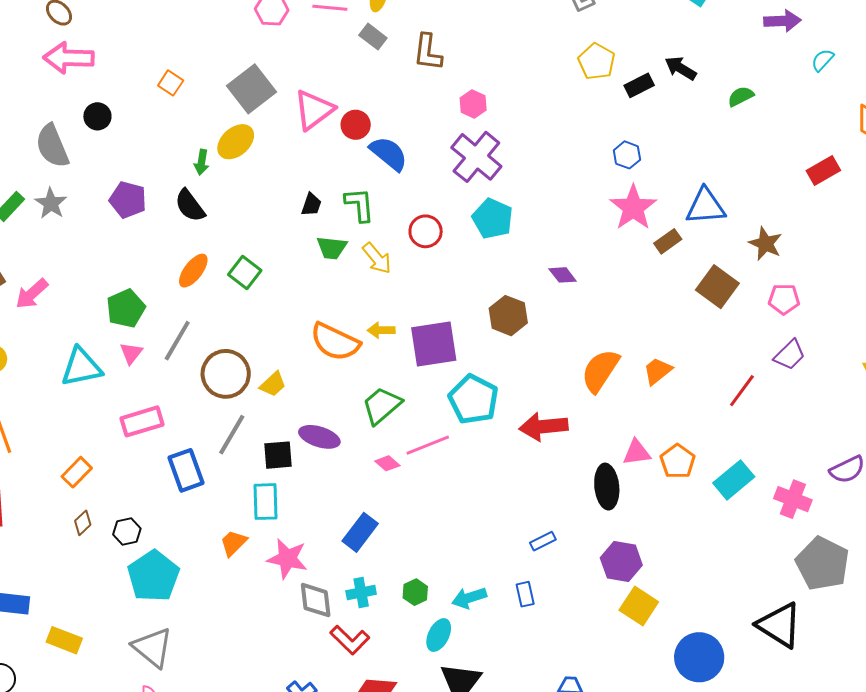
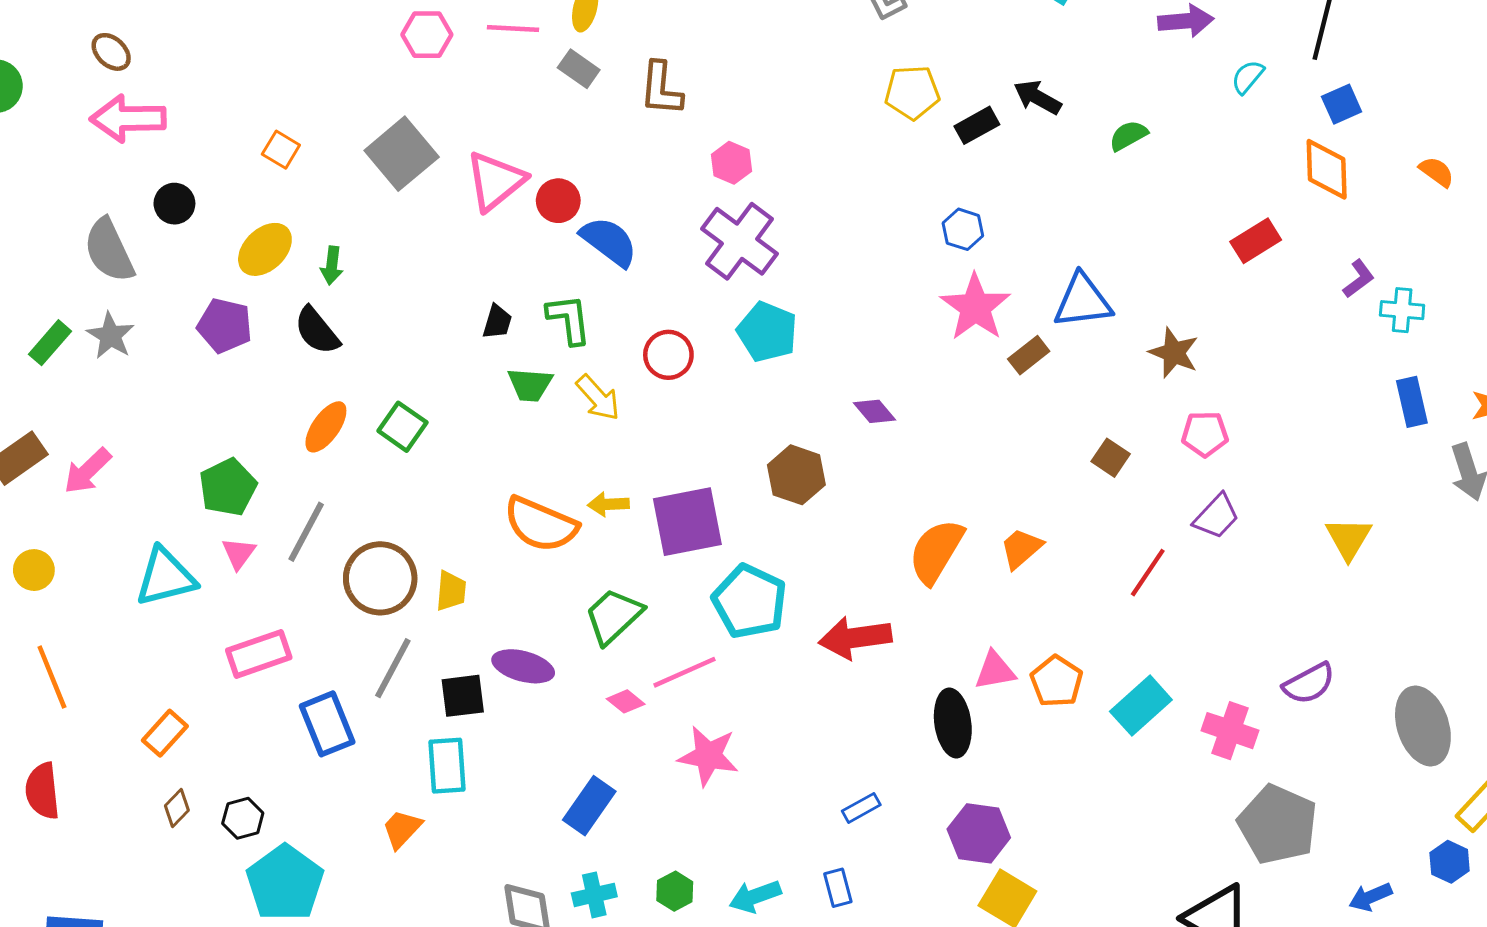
yellow pentagon: (597, 62) -> (912, 92), turned -30
yellow ellipse: (236, 142) -> (265, 249), moved
brown square: (717, 287) -> (1111, 458), moved, size x0.6
yellow trapezoid: (273, 384) -> (451, 591), turned -40
pink star: (287, 559) -> (708, 756), moved

